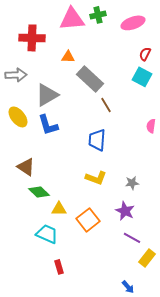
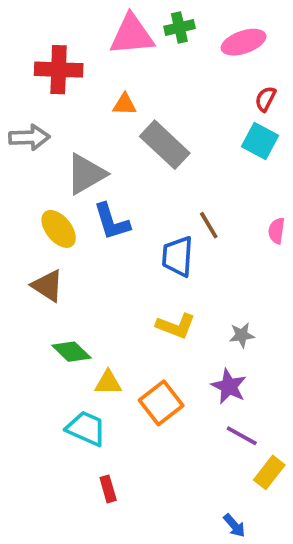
brown line: (106, 105) -> (209, 225), moved
yellow ellipse: (18, 117) -> (59, 229), moved
blue L-shape: (48, 125) -> (112, 222), moved
brown triangle: (26, 167) -> (48, 286), moved

